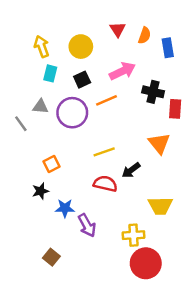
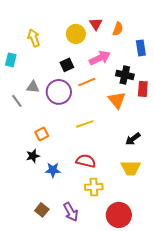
yellow circle: (81, 47) -> (76, 34), moved
blue rectangle: (168, 48) -> (141, 48), moved
cyan rectangle: (50, 73) -> (11, 60), moved
orange triangle: (159, 143) -> (117, 100), moved
black arrow: (131, 170) -> (133, 139), moved
red semicircle: (105, 184) -> (86, 161), moved
purple arrow: (87, 225) -> (71, 212), moved
yellow cross: (133, 235) -> (94, 187), moved

